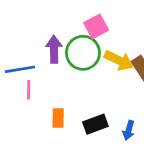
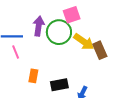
pink line: (29, 90) -> (16, 52), turned -32

